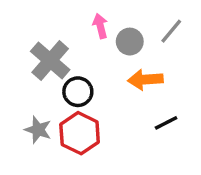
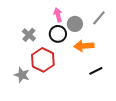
gray cross: (50, 61) -> (29, 35), size x0.6
black circle: (78, 92) -> (58, 34), moved
red hexagon: (80, 133) -> (43, 60), moved

